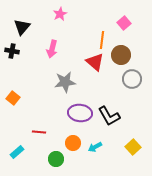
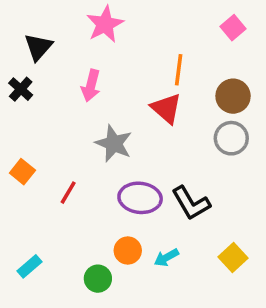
pink star: (60, 14) -> (105, 24), size x1.5
pink square: (124, 23) -> (233, 28), moved
black cross: (12, 51) -> (21, 89), turned 32
brown circle: (121, 55) -> (233, 96), moved
gray star: (65, 82) -> (114, 143), turned 30
red line: (39, 132) -> (68, 193), moved, turned -64

